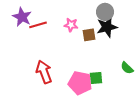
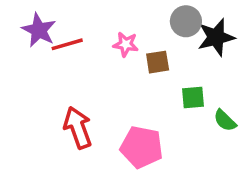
black star: (107, 27) -> (216, 37), moved
green square: (96, 78) -> (193, 97), moved

